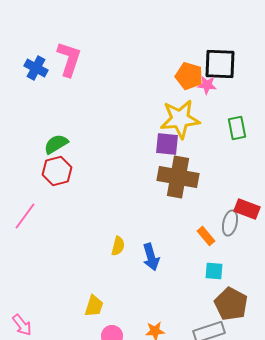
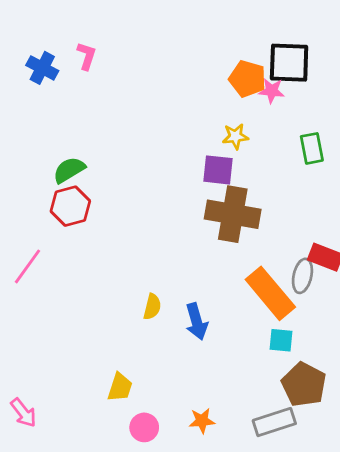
pink L-shape: (69, 59) -> (87, 56), size x0.6
yellow star: (180, 119) -> (235, 136), size x0.5
orange rectangle: (206, 236) -> (270, 293), size x2.0

